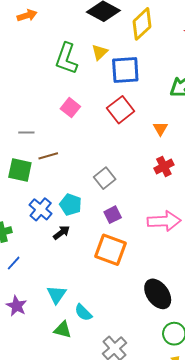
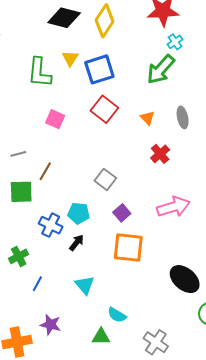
brown line: (48, 156) -> (45, 171), turned -30
cyan triangle: (57, 294) -> (85, 285), moved

